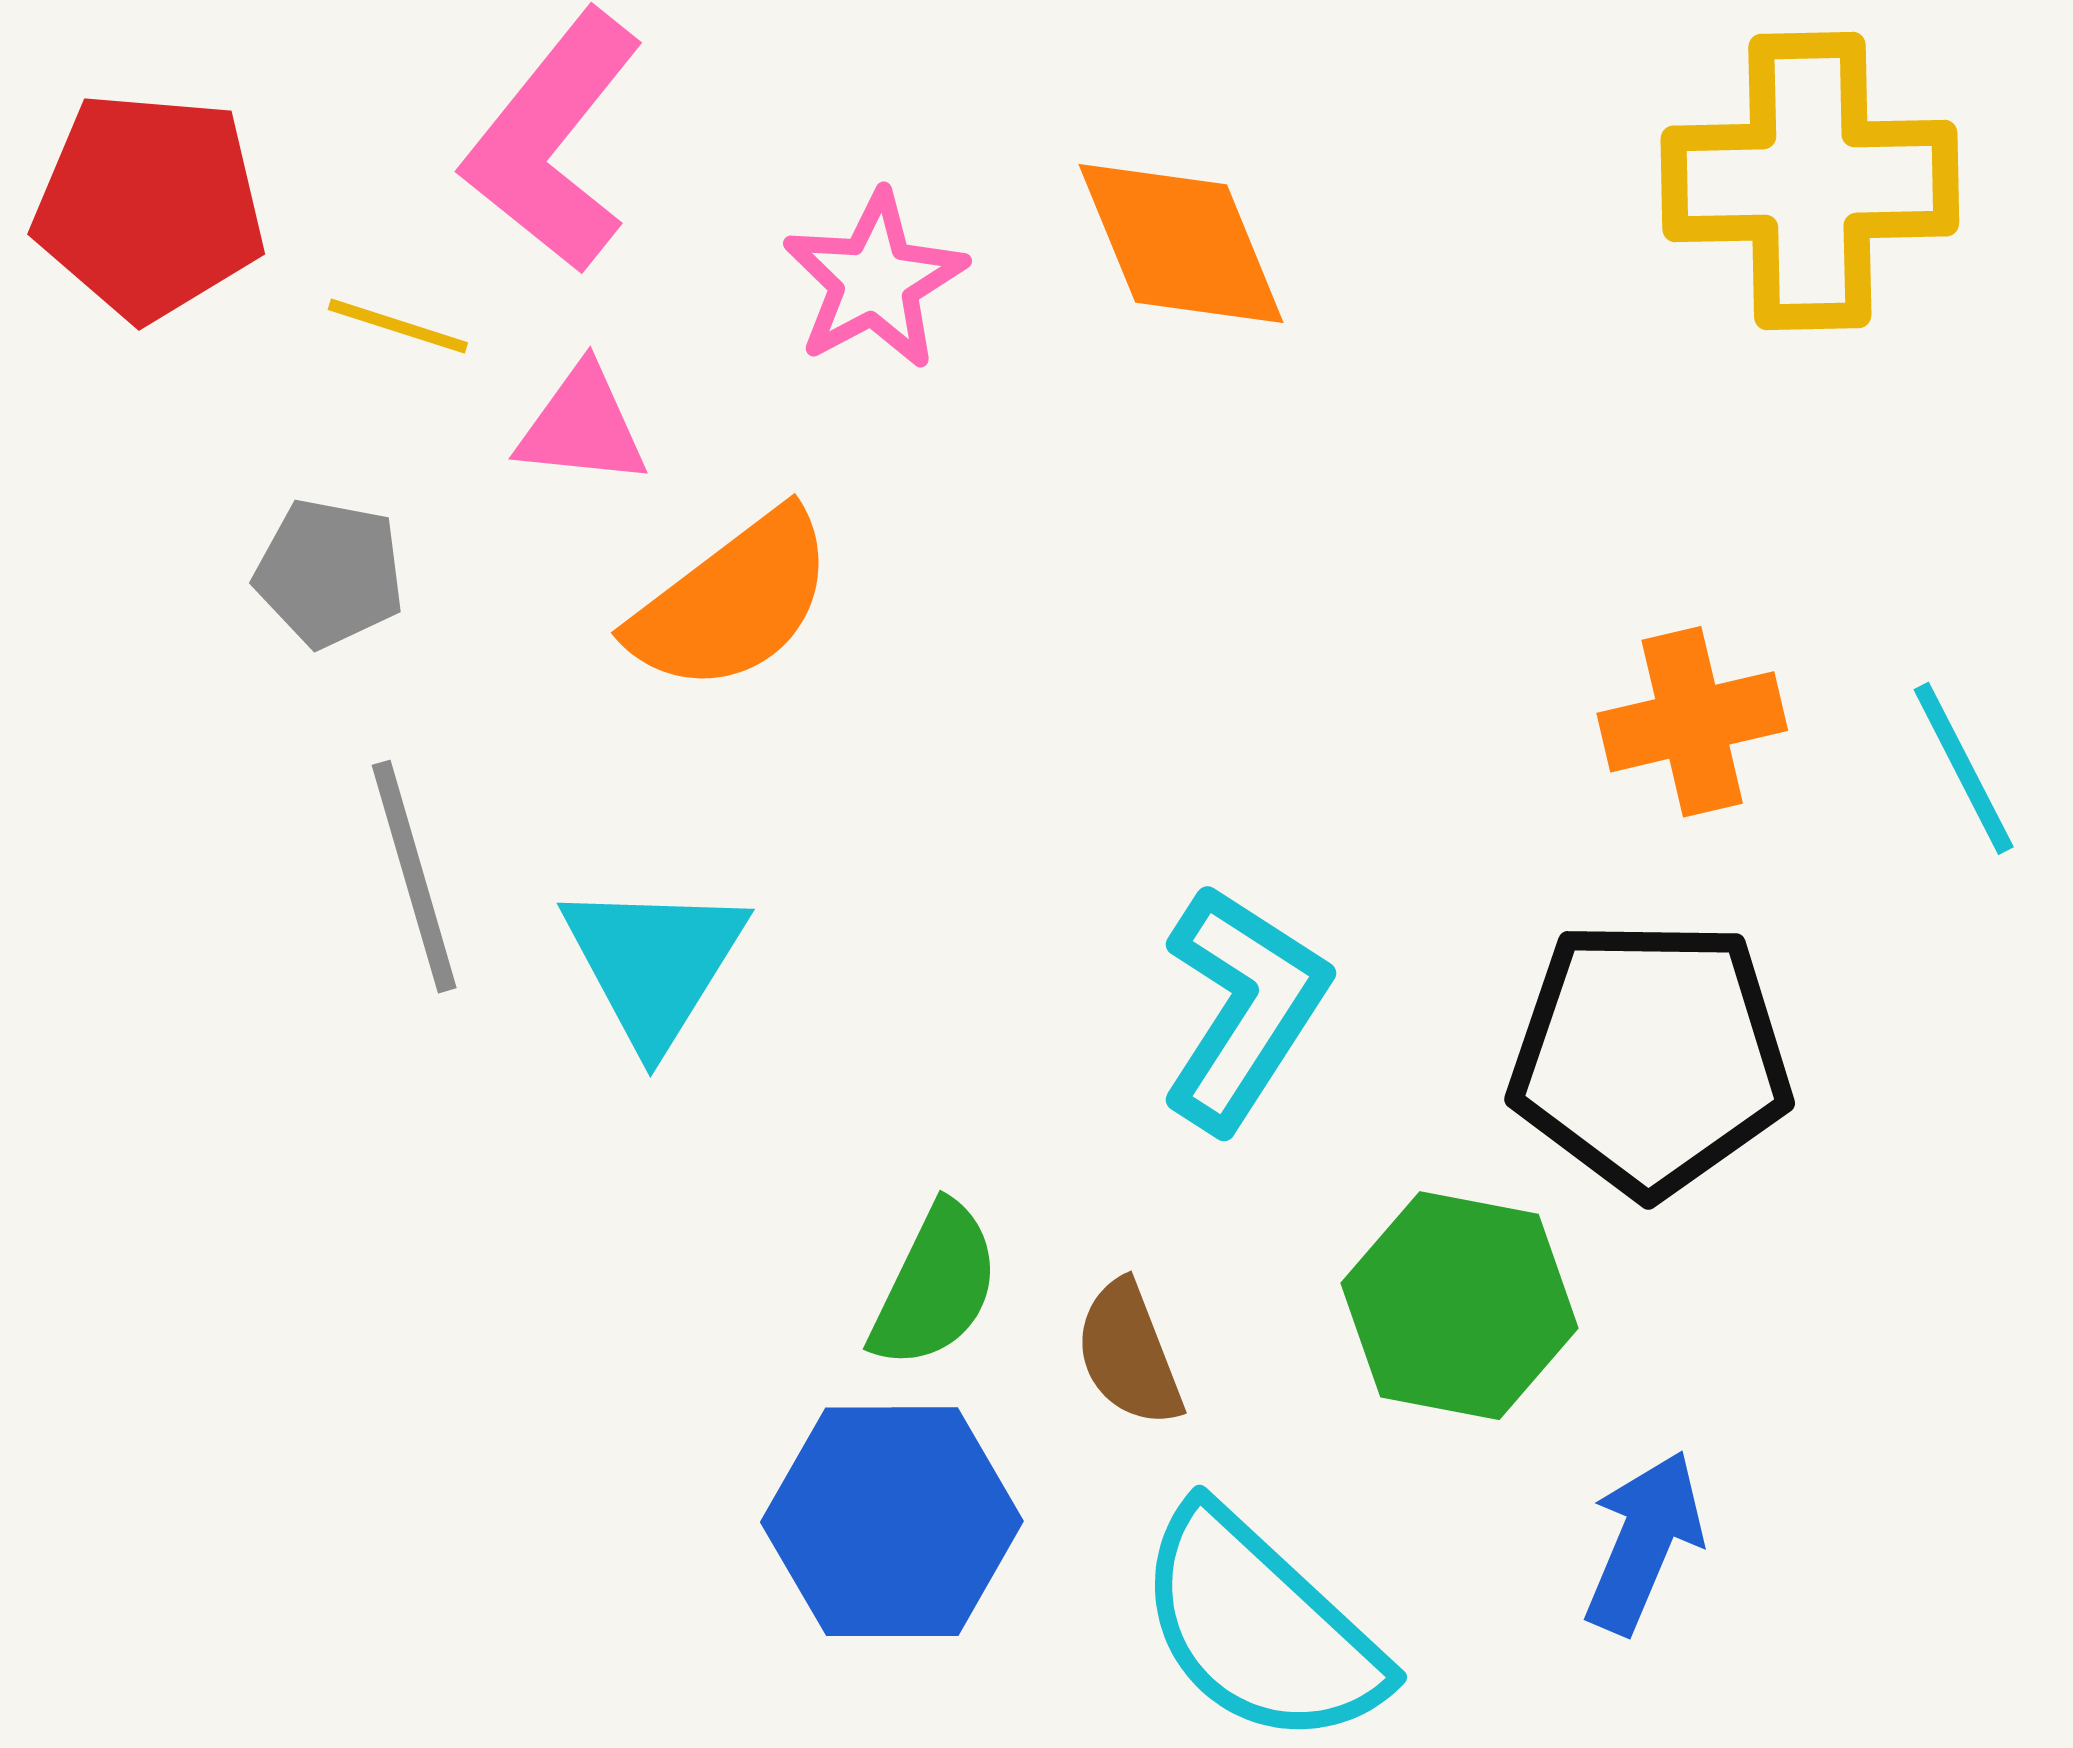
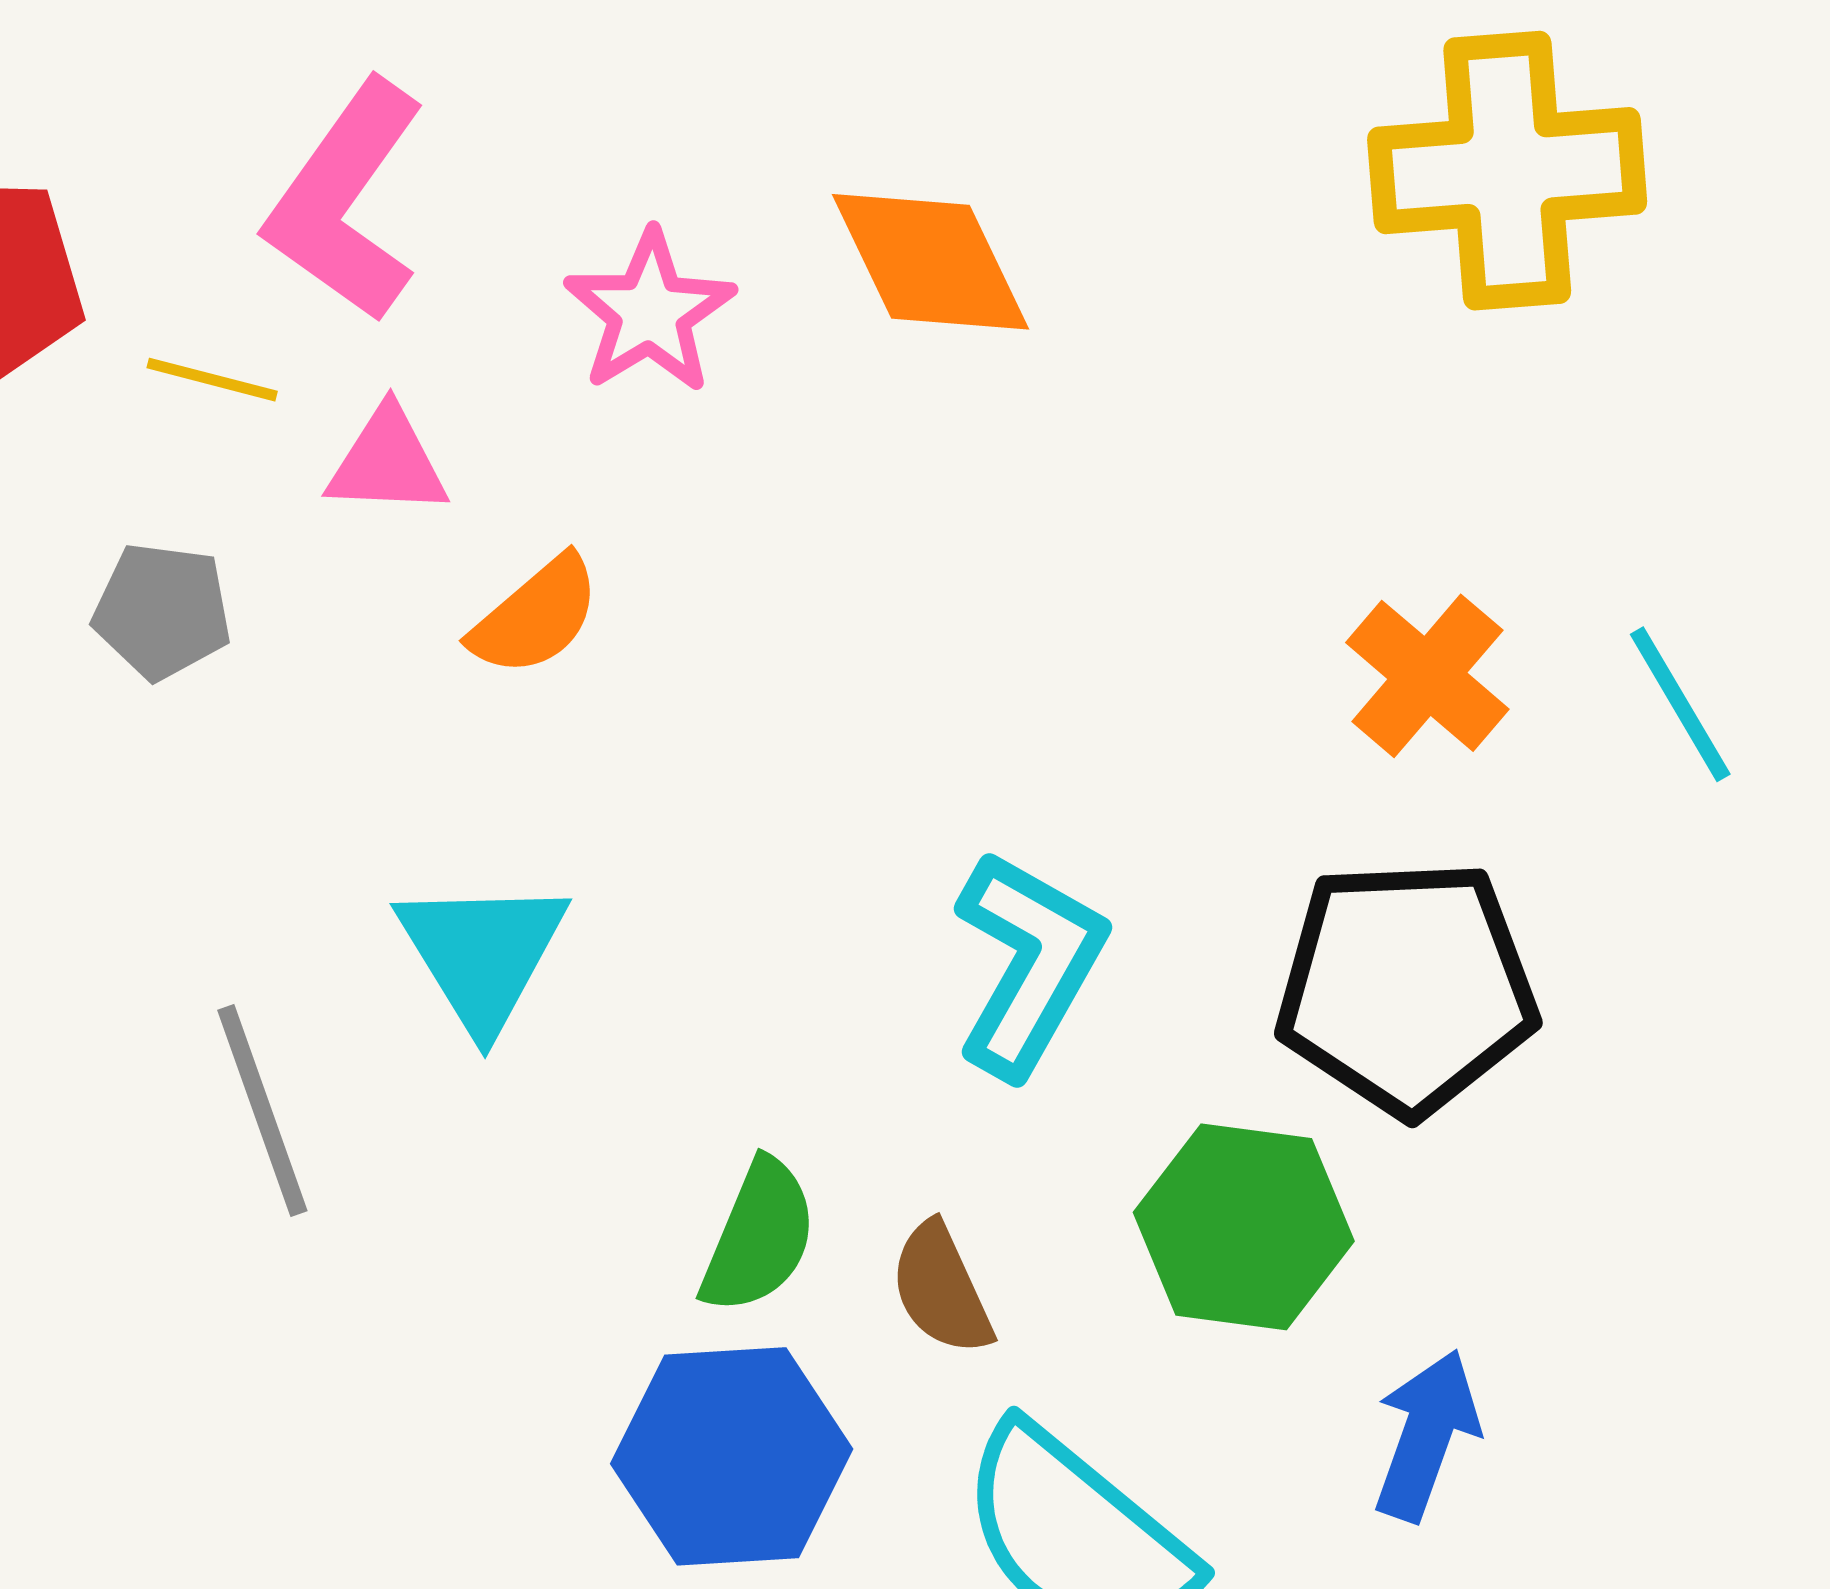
orange semicircle: (732, 602) -> (536, 616), size x0.7
orange cross: (1692, 722) -> (1427, 676), turned -33
gray line: (414, 877) -> (262, 1111), moved

